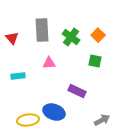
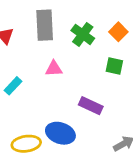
cyan rectangle: (18, 76) -> (13, 86), turned -40

